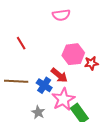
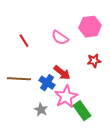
pink semicircle: (61, 15) -> (60, 38), moved, turned 42
pink hexagon: (73, 54) -> (90, 27), moved

